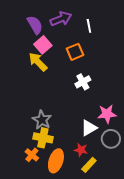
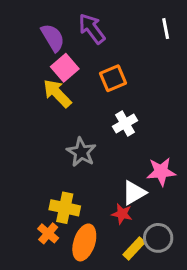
purple arrow: (61, 19) -> (92, 29), turned -105
white line: (89, 26) -> (166, 29), moved
gray star: (42, 120) -> (81, 152), moved
gray circle: (111, 139) -> (158, 238), moved
red star: (81, 150) -> (122, 214), moved

